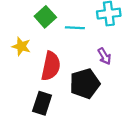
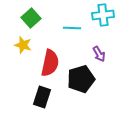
green square: (45, 17) -> (31, 18), moved

